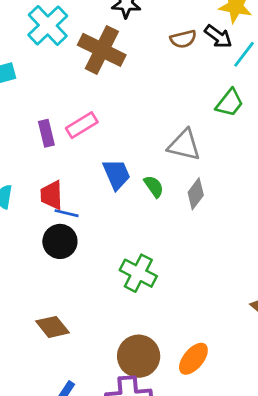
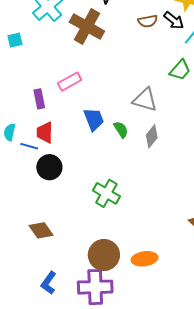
purple rectangle: (46, 133) -> (39, 99), moved
blue line: (67, 213) -> (29, 146), moved
orange ellipse: (193, 359) -> (145, 259), turned 40

